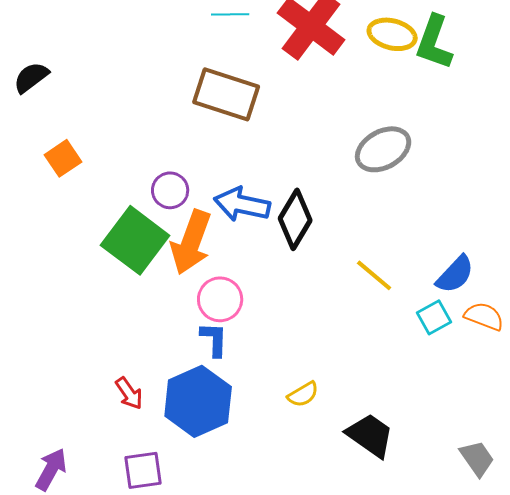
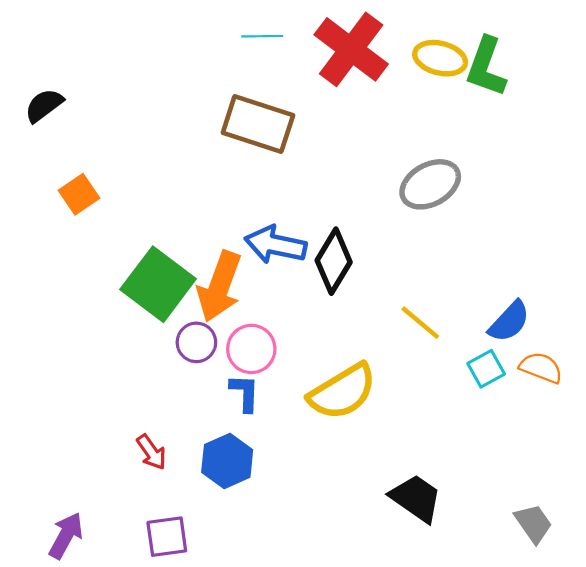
purple circle: (170, 190) -> (196, 342), moved
yellow semicircle: (303, 394) -> (342, 392), moved, size x2.0
blue hexagon: (198, 401) -> (227, 461), size x0.7

